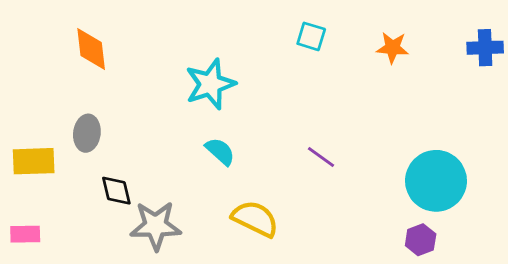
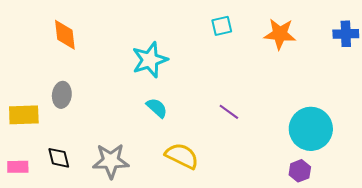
cyan square: (311, 36) -> (222, 26), turned -30
orange star: (393, 48) -> (280, 34), size x1.4
black diamond: (116, 191) -> (59, 158), moved

